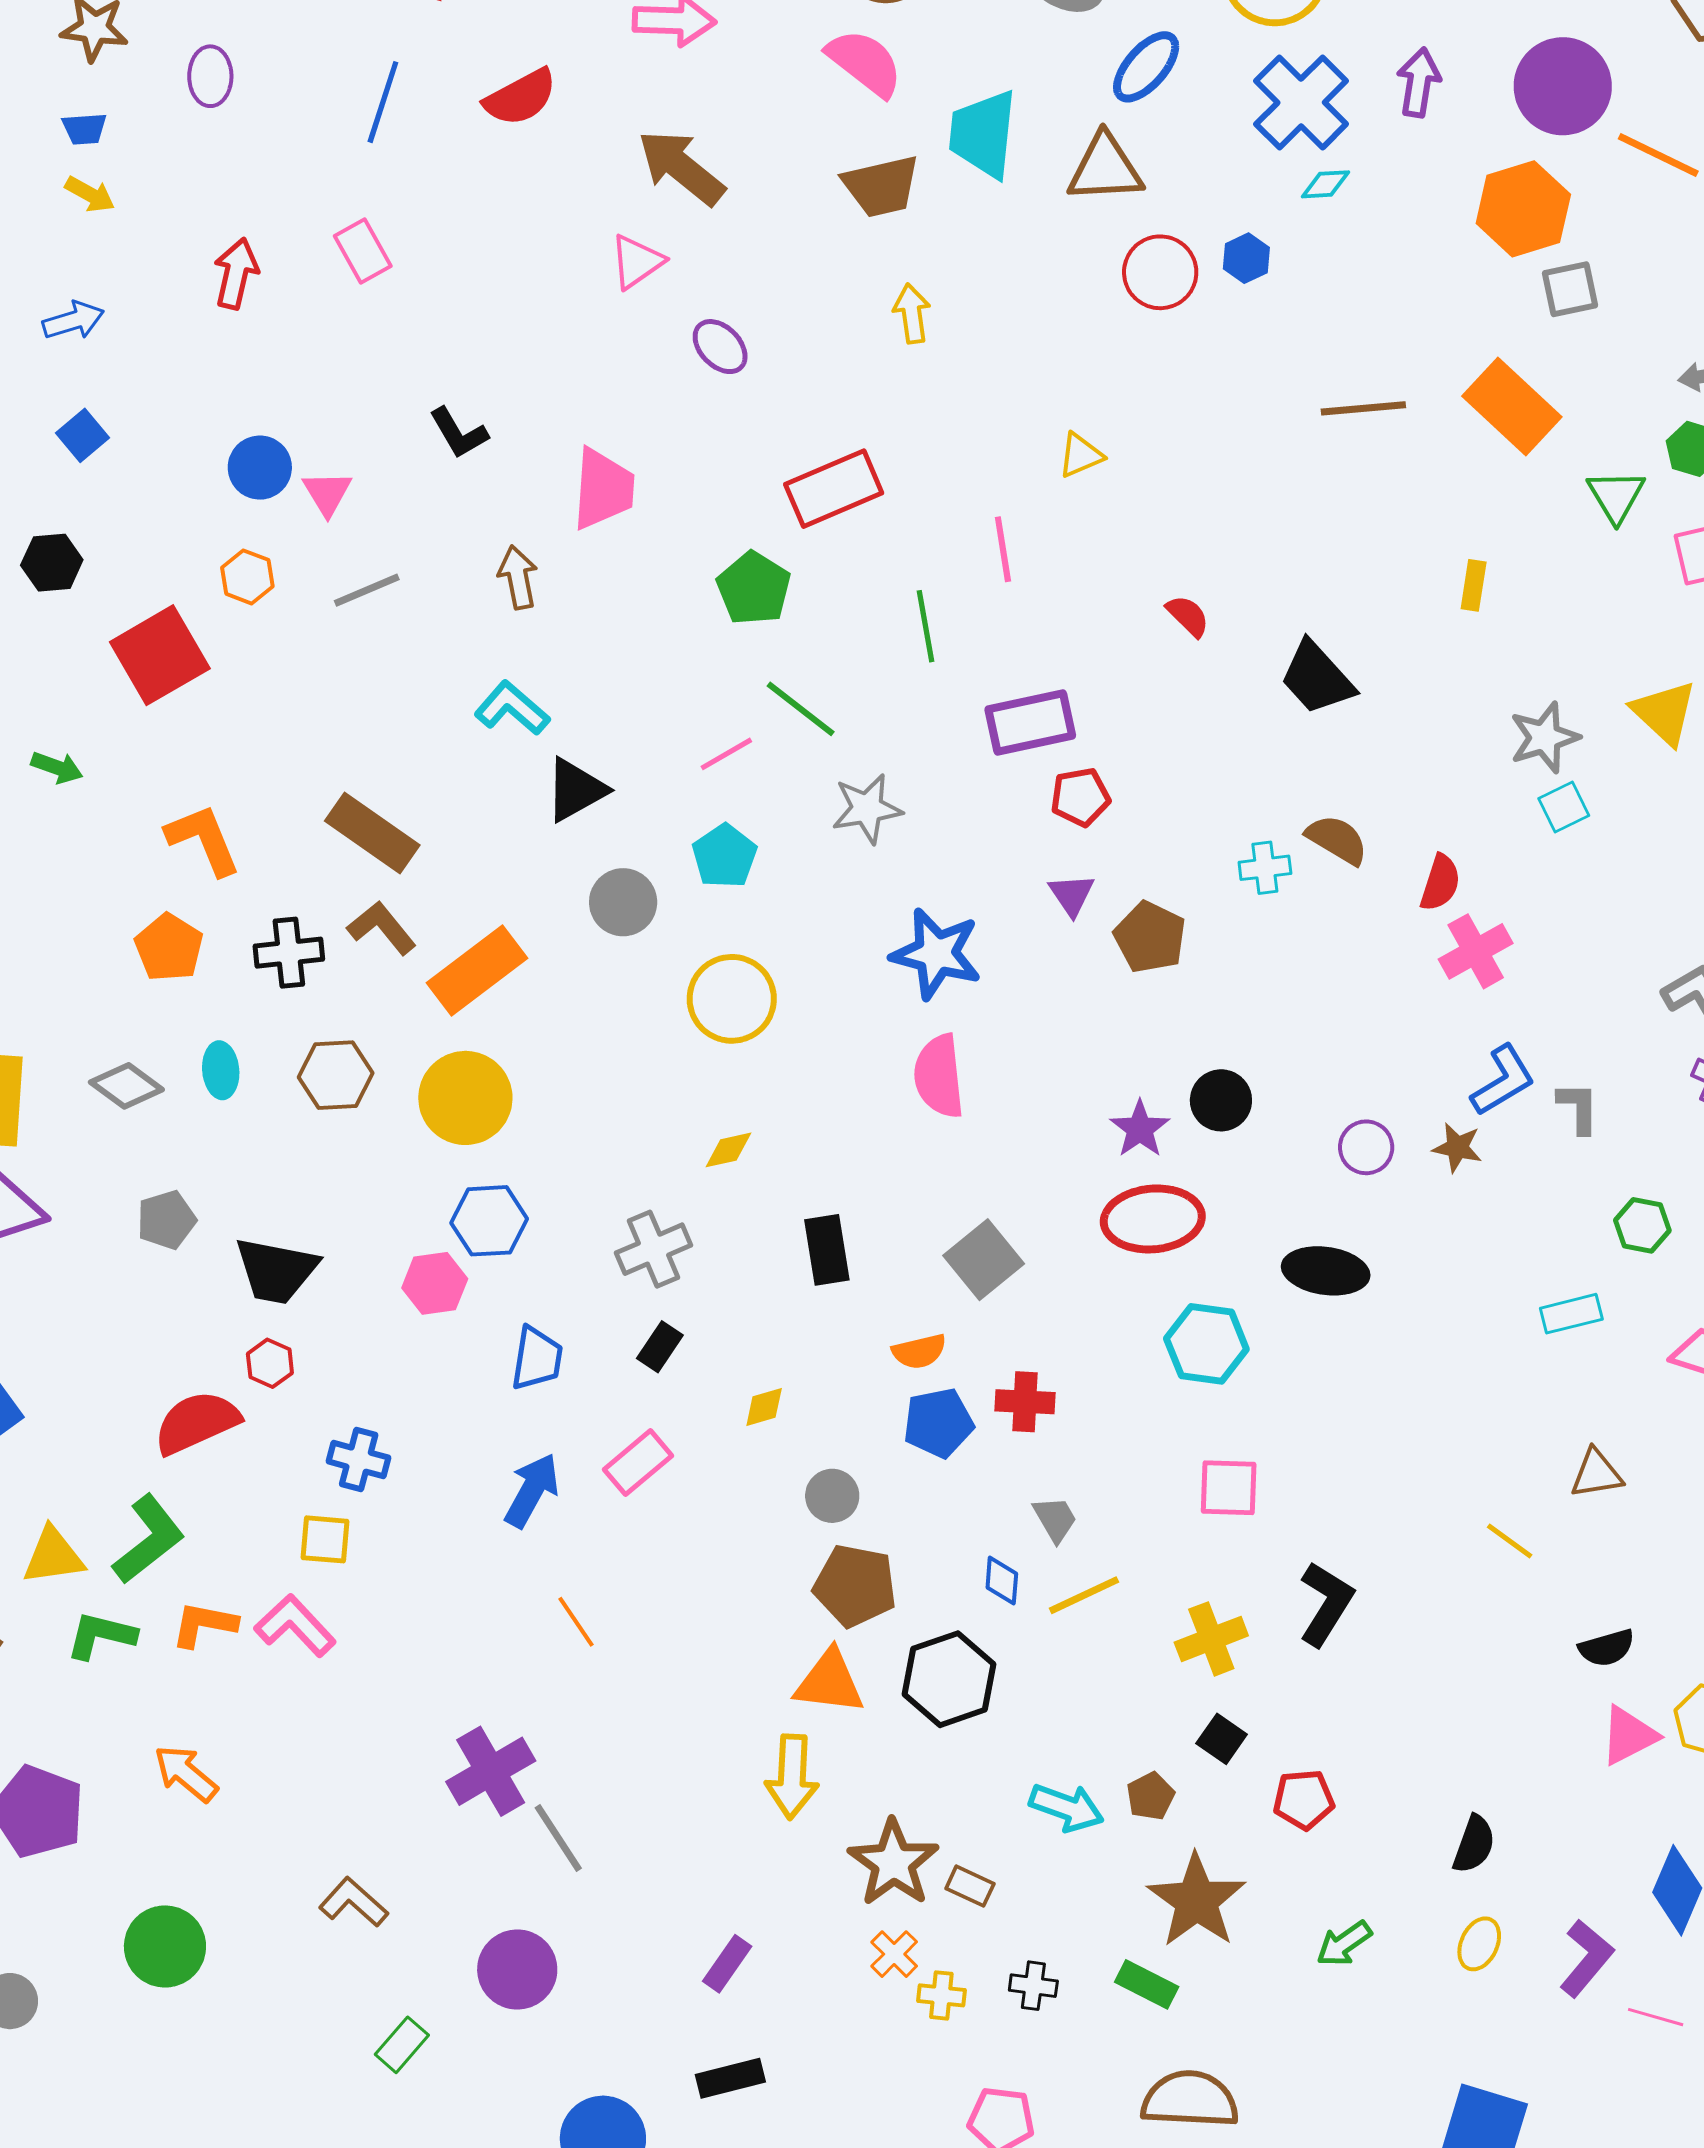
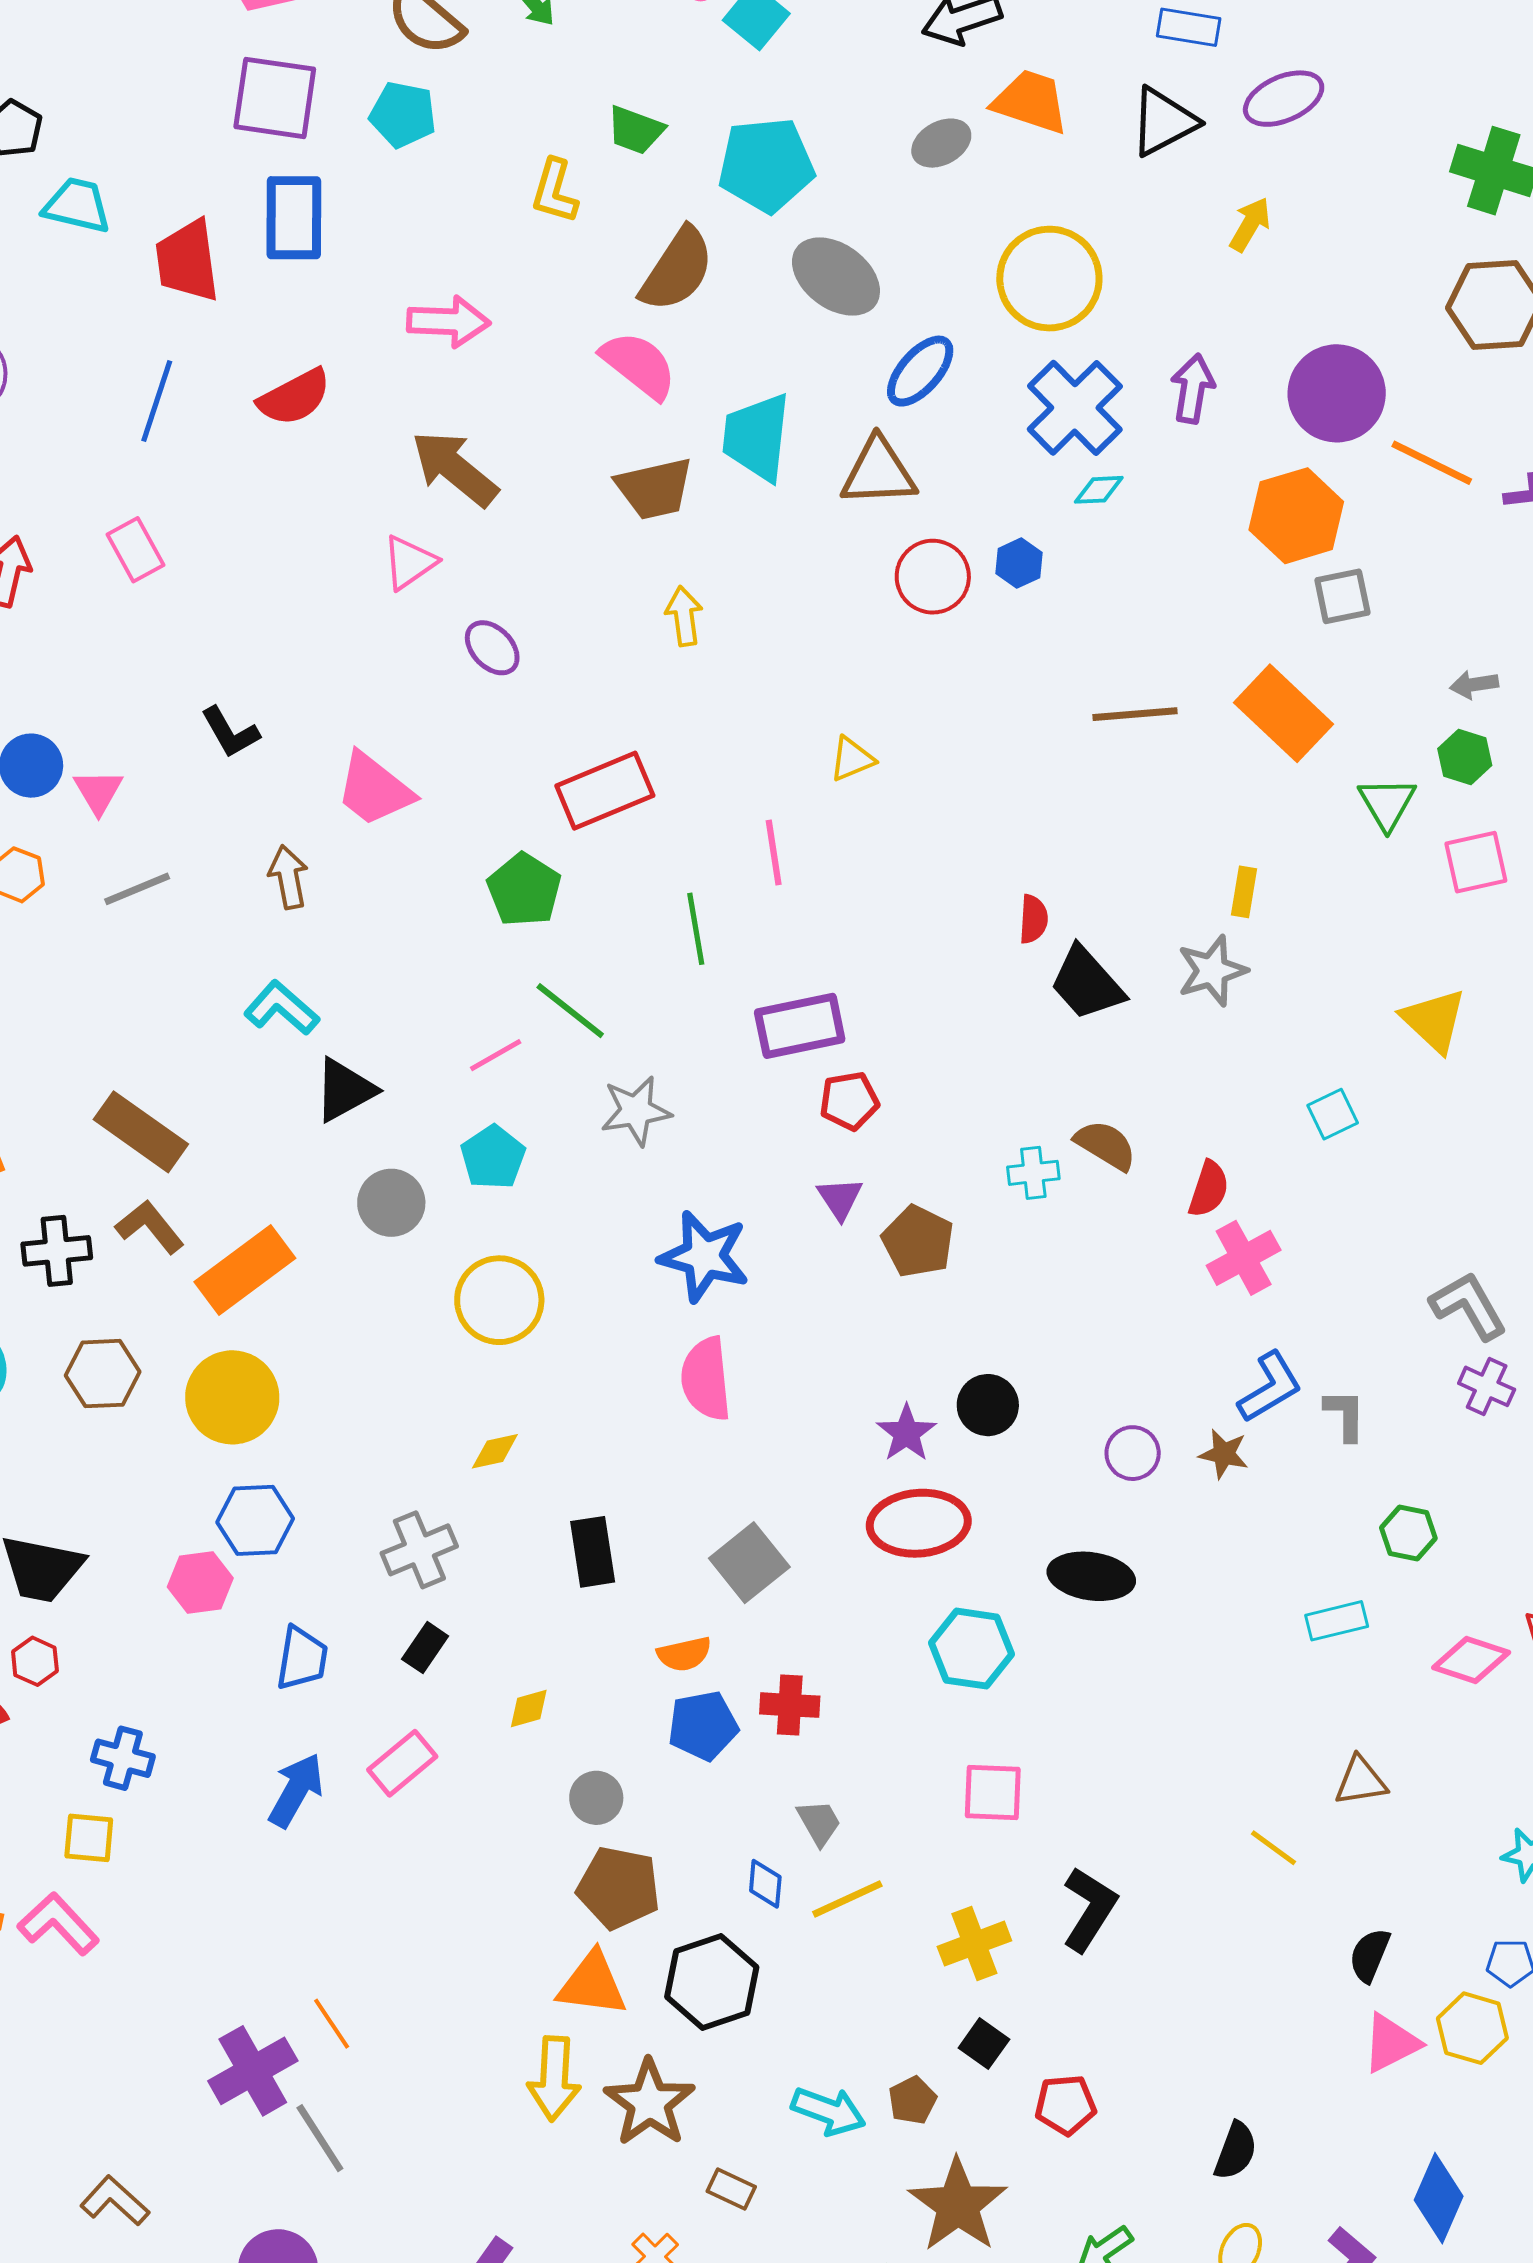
pink trapezoid: (603, 489) -> (374, 789), turned 124
red semicircle: (1188, 616) -> (1033, 919), moved, turned 48
gray star: (1544, 738) -> (1212, 971), moved
orange line: (576, 1622) -> (332, 2024), moved
black semicircle: (1607, 1648) -> (1370, 1955), turned 128
brown star: (893, 1863) -> (650, 2103), moved

